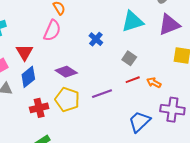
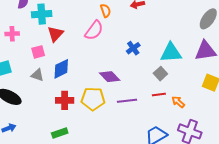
cyan triangle: (132, 21) -> (171, 53), moved
red triangle: (24, 52) -> (55, 34), moved
purple diamond: (66, 72) -> (110, 77), moved
yellow pentagon: (67, 100) -> (93, 99), turned -30

